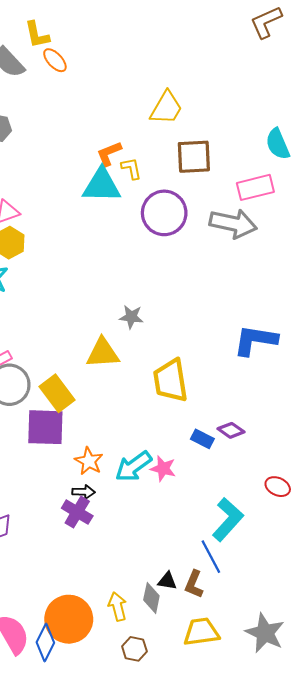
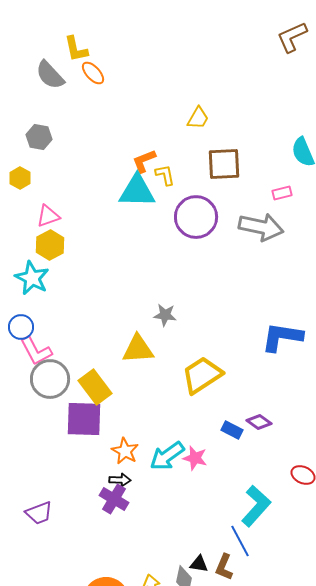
yellow trapezoid: (166, 108) -> (198, 118), size x0.7
pink rectangle: (255, 187) -> (282, 193), size x0.6
yellow trapezoid: (171, 381) -> (202, 375), turned 66

